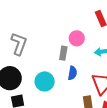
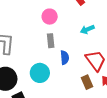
pink circle: (77, 38) -> (50, 17), moved

